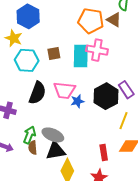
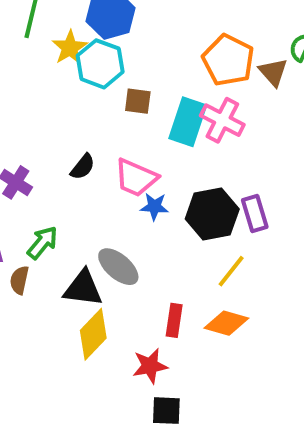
cyan hexagon: (27, 60) -> (100, 64), moved
black semicircle: (37, 93) -> (83, 167), size x0.6
gray ellipse: (53, 135) -> (118, 267), moved
brown semicircle: (33, 148) -> (19, 280), moved

